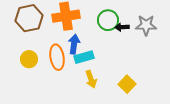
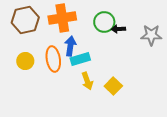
gray star: (146, 25) -> (151, 35), moved
yellow square: (127, 84) -> (113, 86), moved

